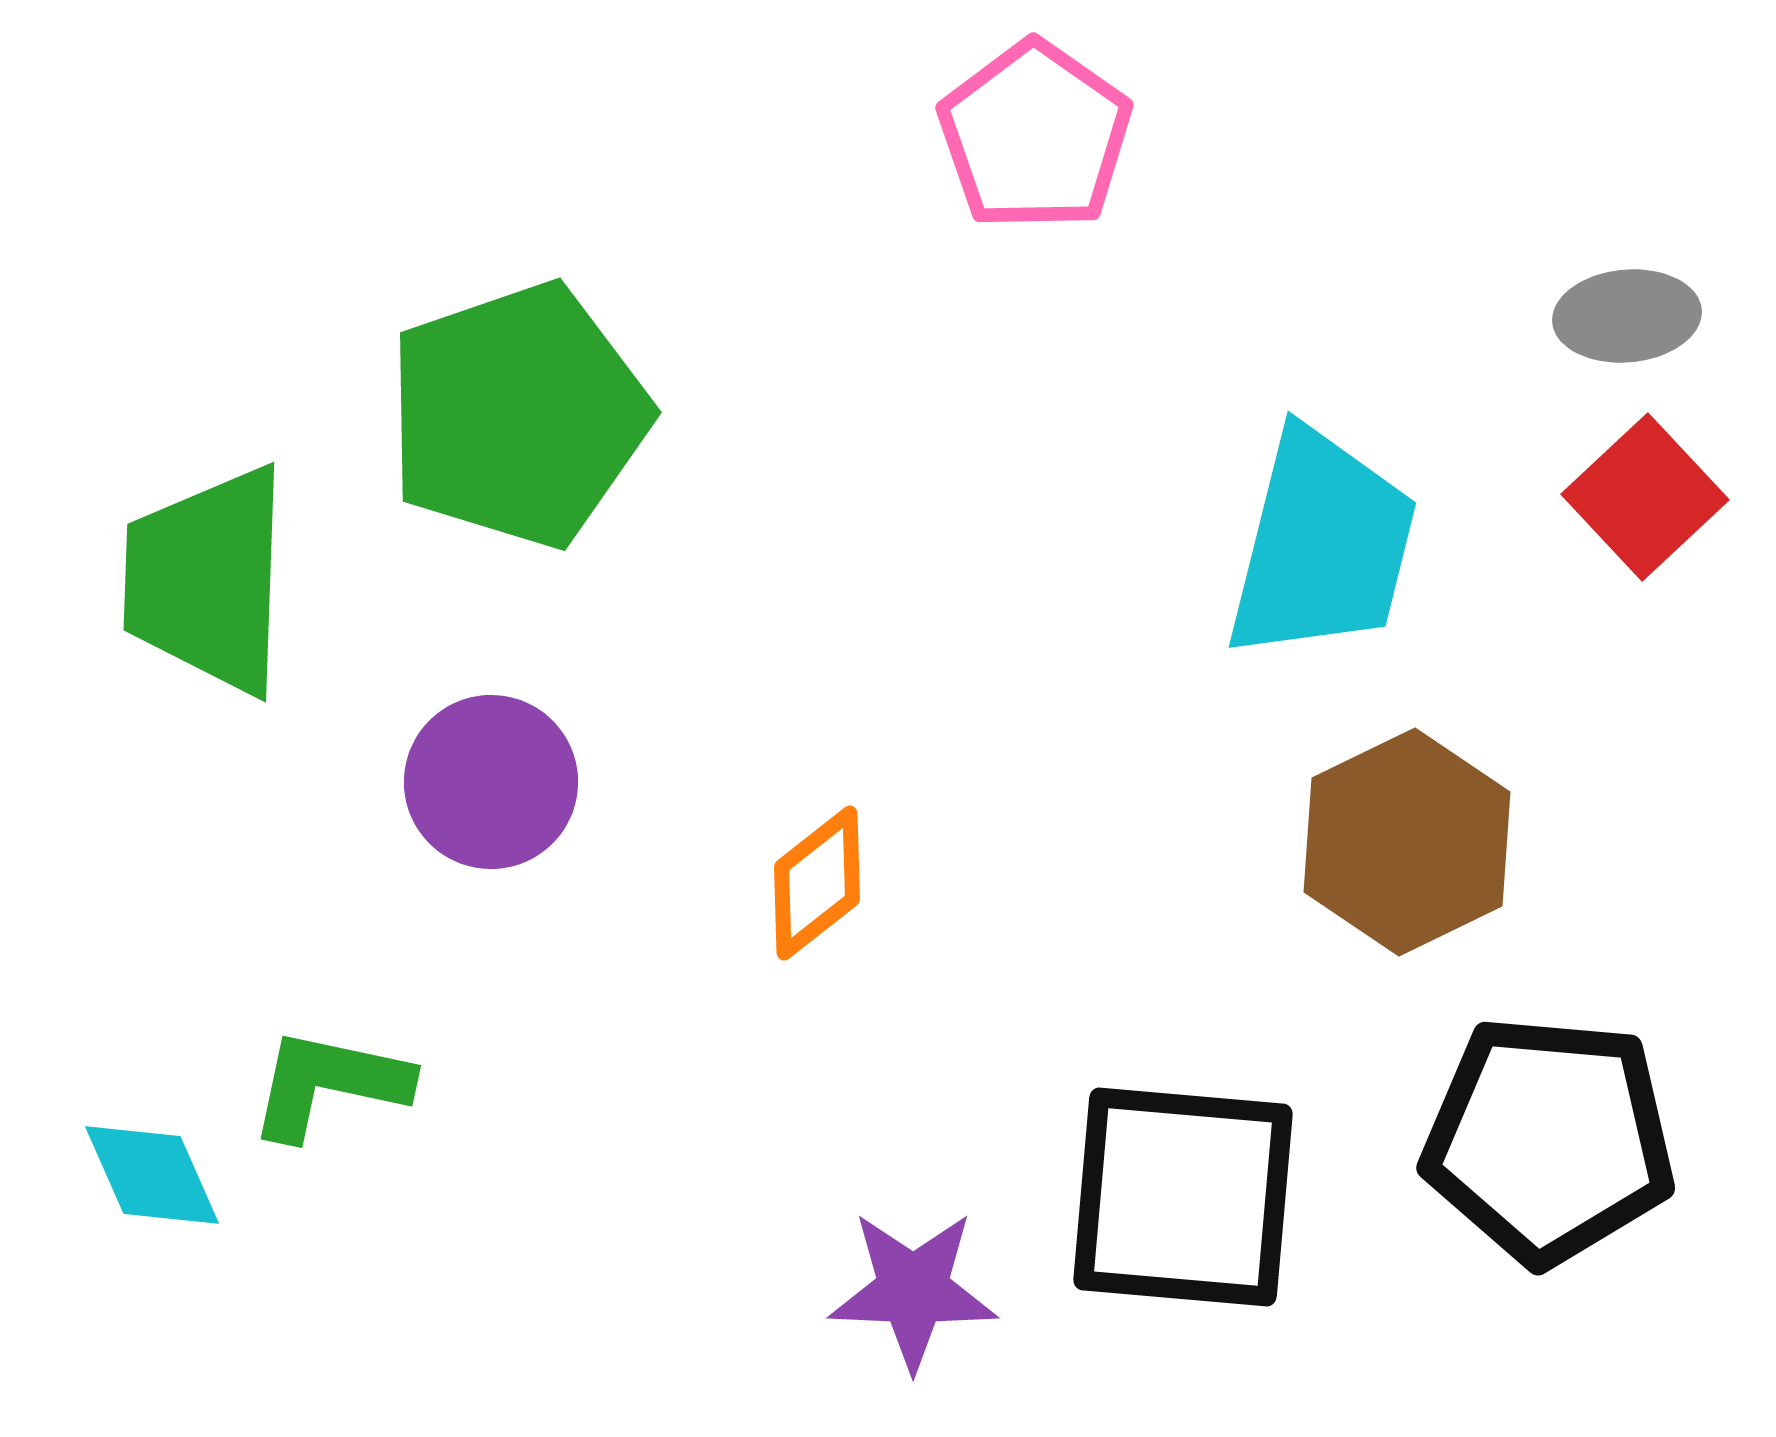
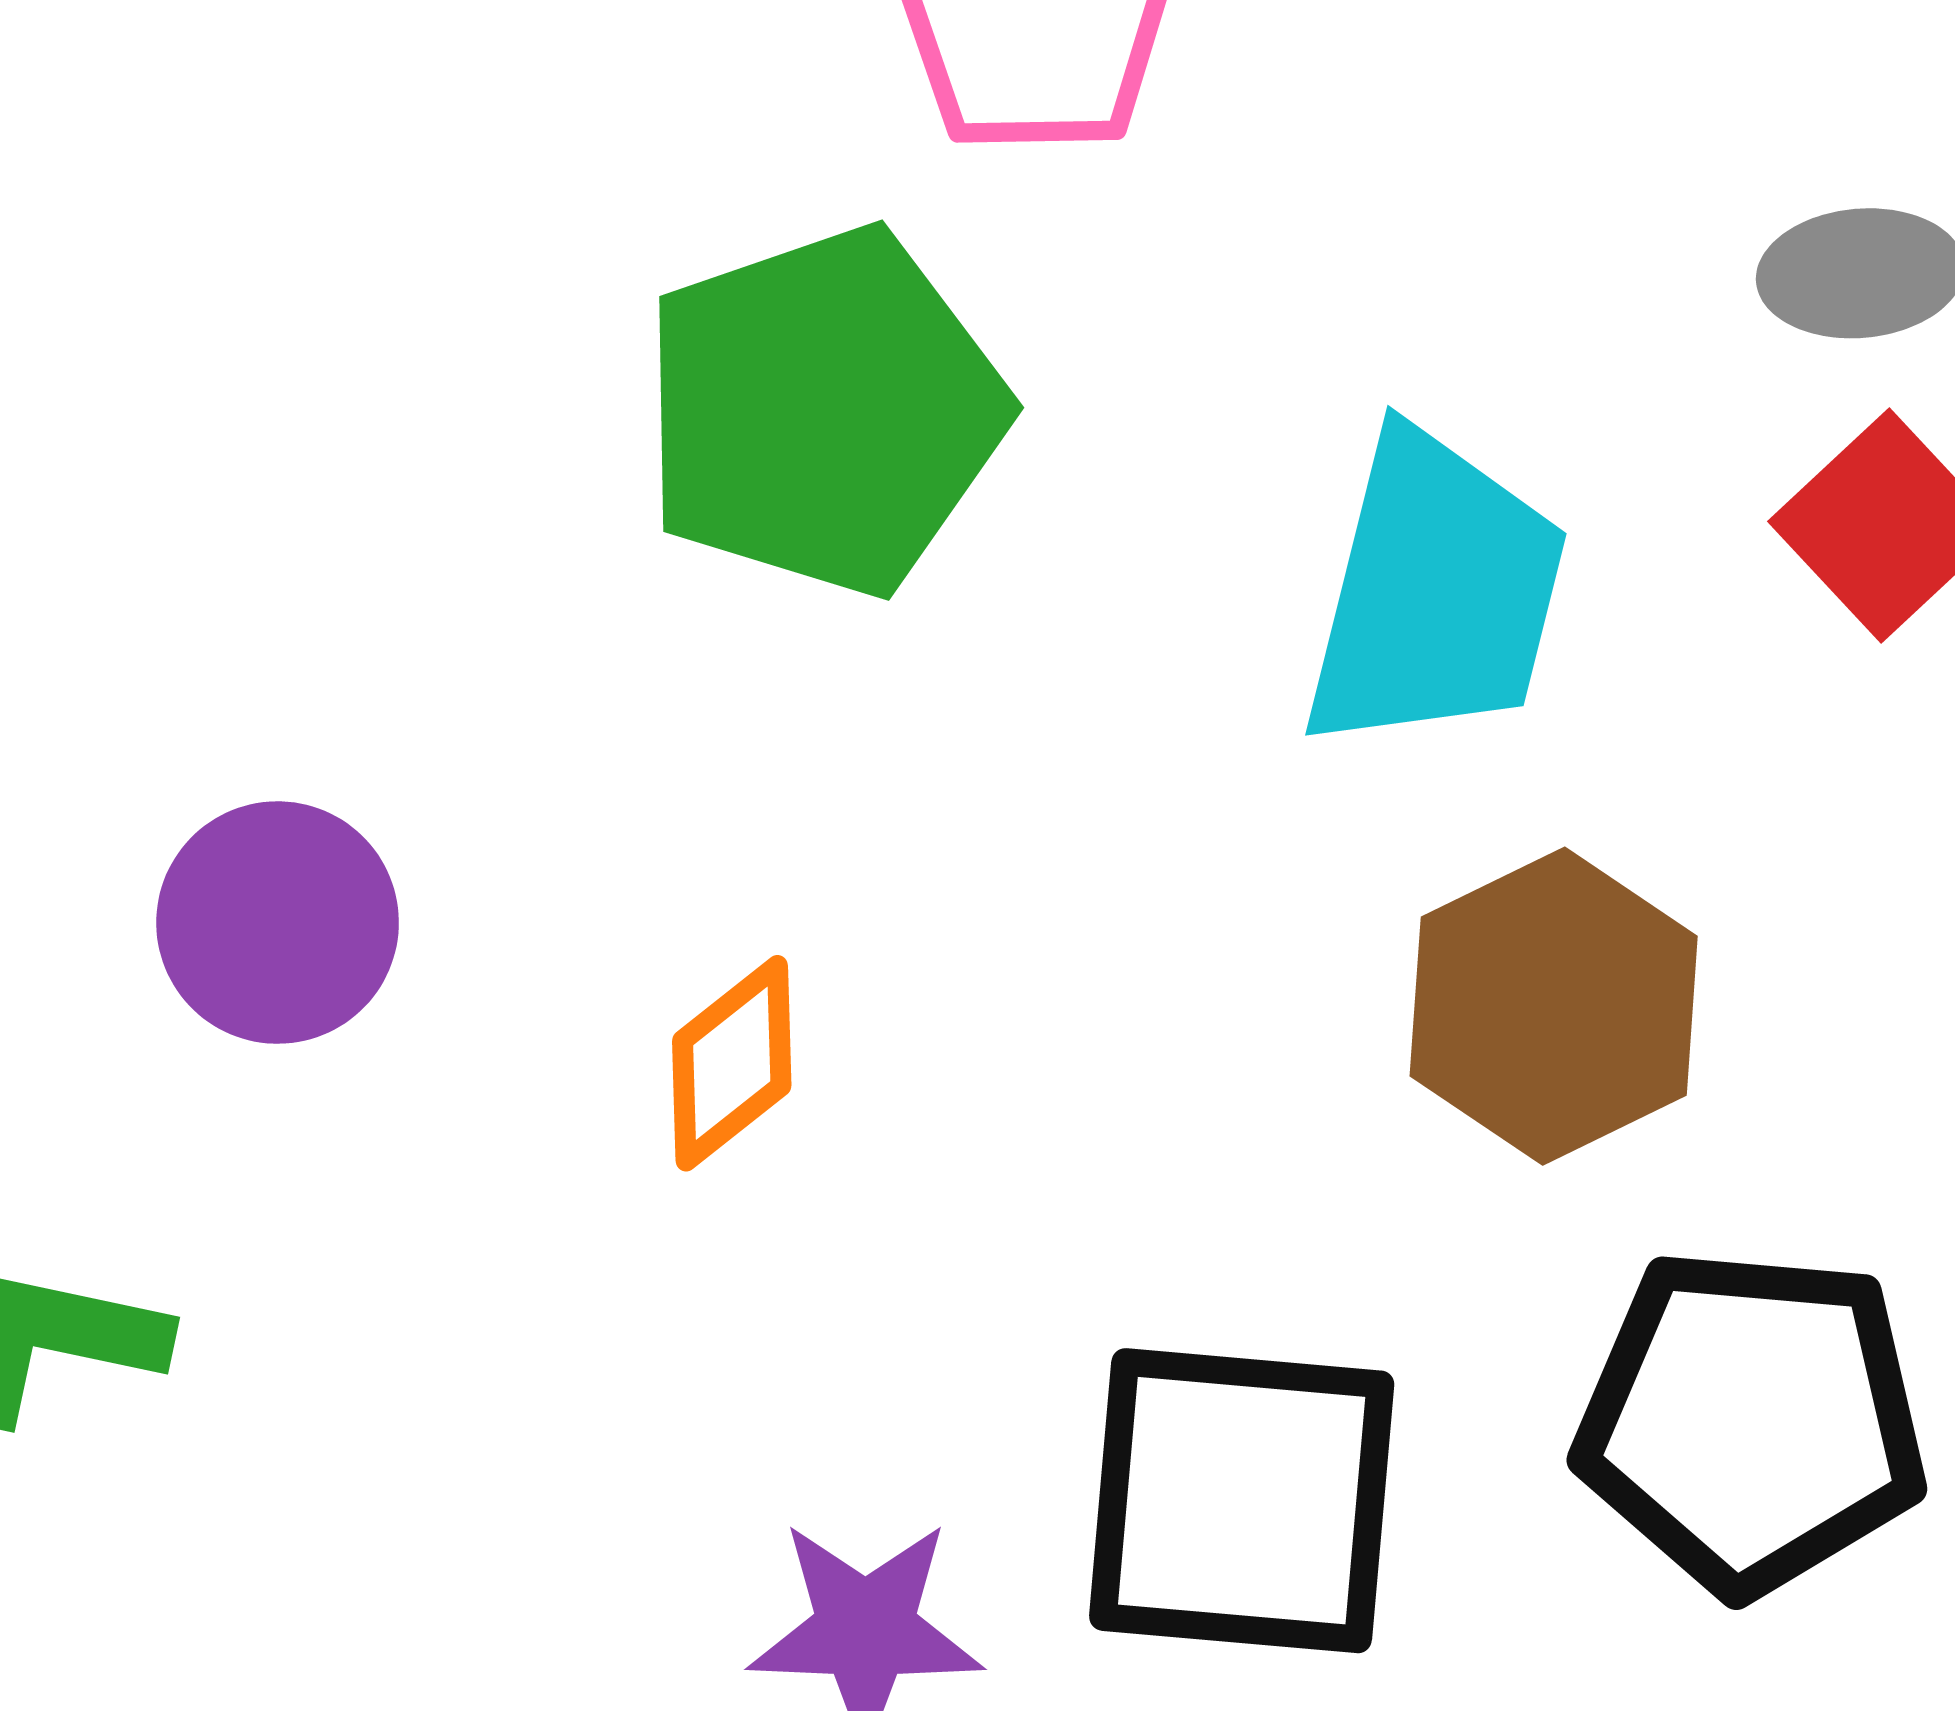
green pentagon: (518, 415) -> (824, 411), moved

